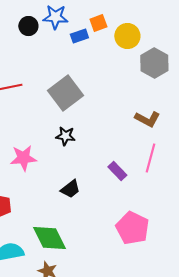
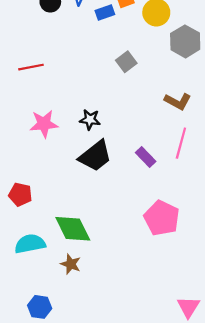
gray square: (65, 93) -> (126, 62), moved, size x0.6
pink star: (23, 158) -> (44, 124), moved
black trapezoid: (70, 189) -> (95, 156), moved, size x1.6

